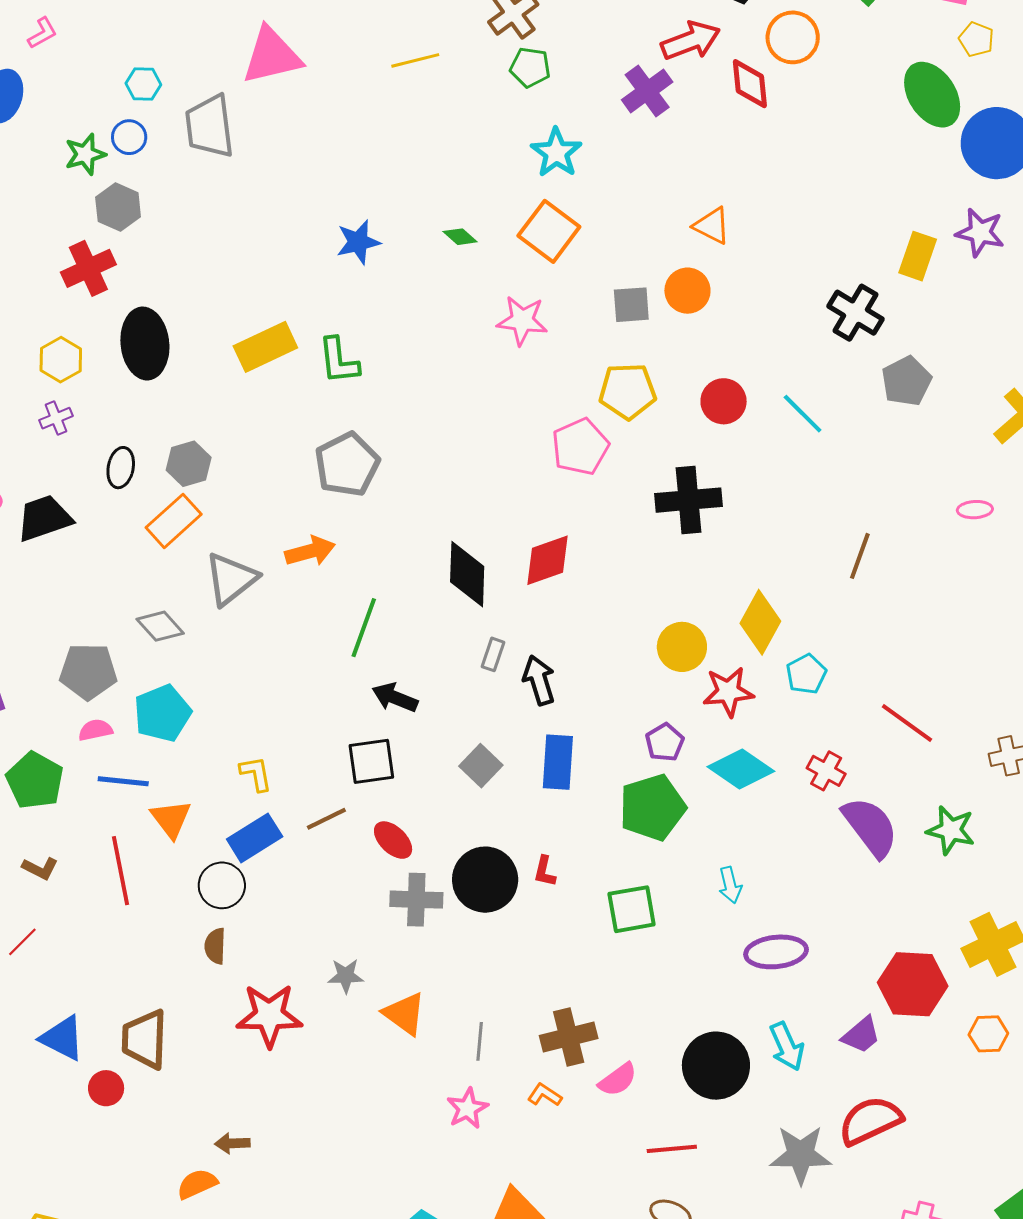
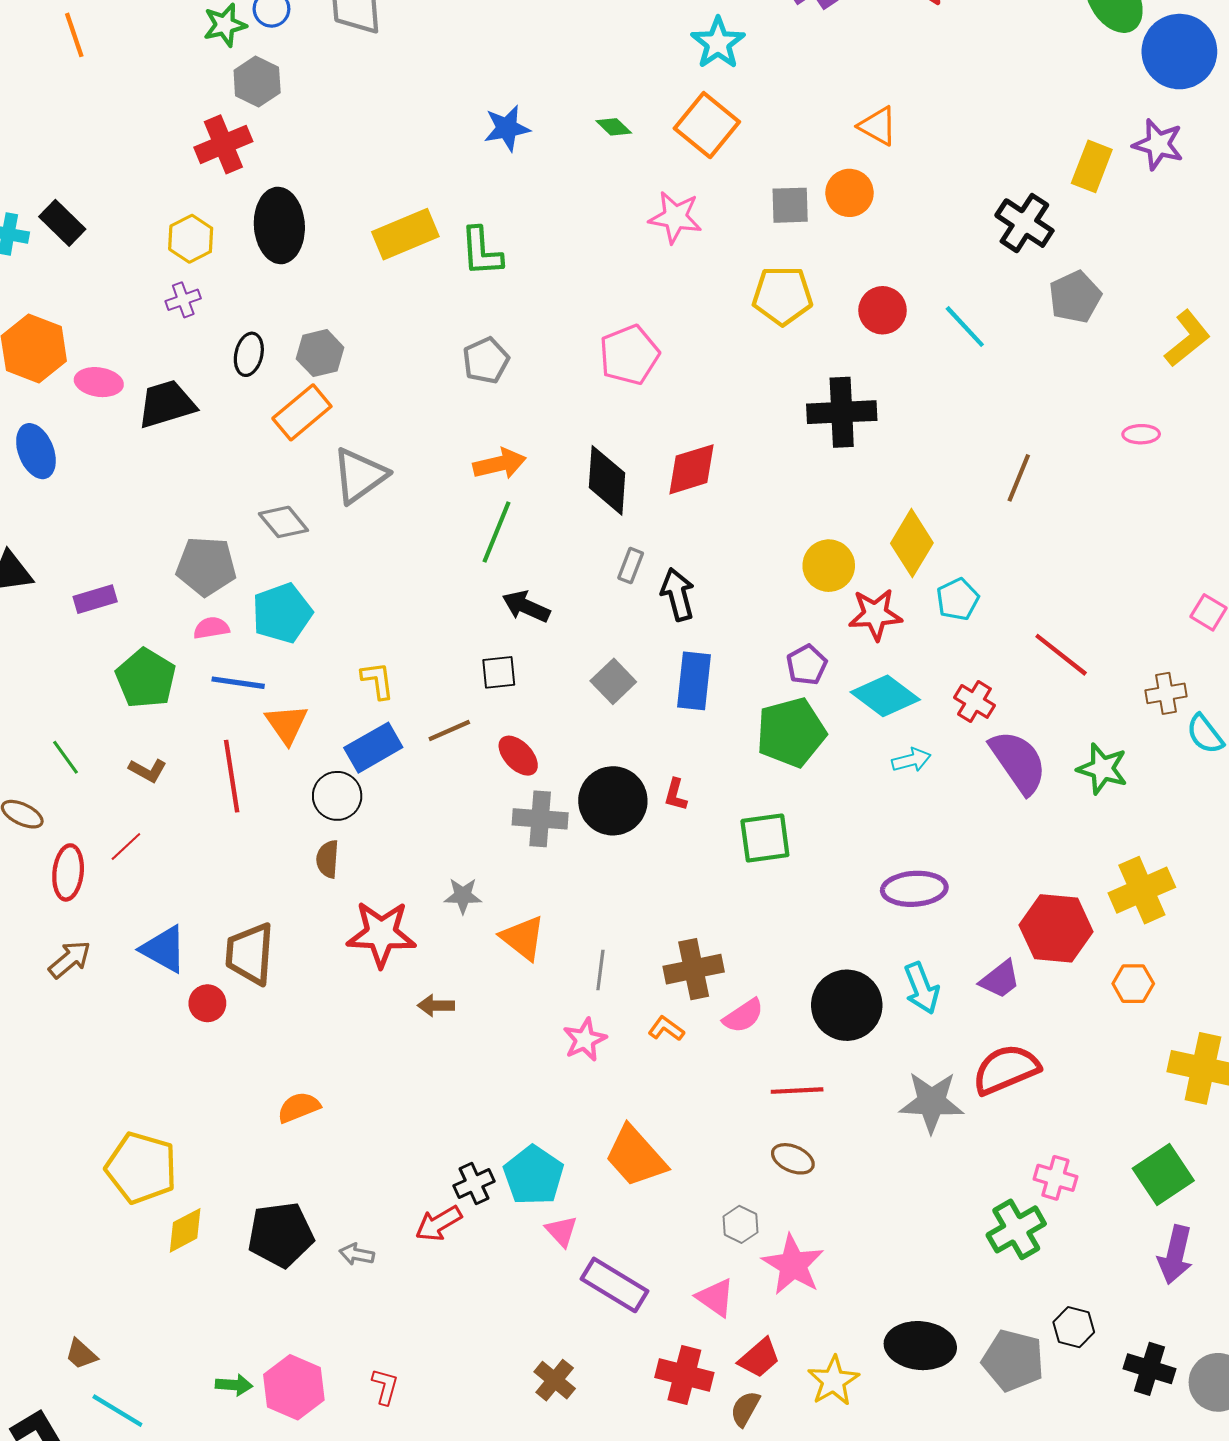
pink pentagon: (580, 447) -> (629, 355), moved
gray pentagon: (347, 464) -> (486, 360), size x0.7
orange arrow: (310, 551) -> (500, 464), moved
black square: (371, 761) -> (499, 672), size x0.7
cyan arrow: (730, 885) -> (911, 760), moved, turned -93
brown arrow: (232, 1143) -> (436, 1006), moved

